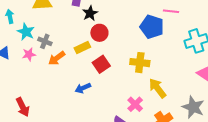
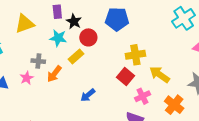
blue pentagon: (152, 27) -> (117, 19), moved
cyan star: (26, 32) -> (58, 38), moved
red square: (101, 64) -> (125, 76), moved
pink cross: (135, 104) -> (143, 96), turned 35

